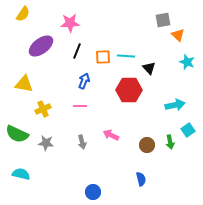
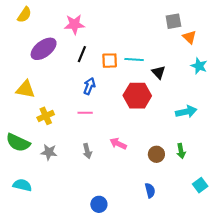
cyan square: (188, 130) -> (200, 185), moved

